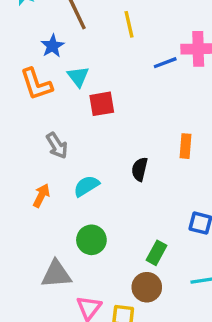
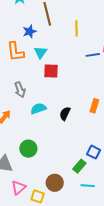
cyan semicircle: (86, 186) -> (38, 109), moved
green rectangle: (157, 253) -> (79, 166), moved

